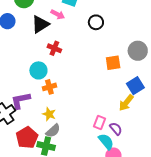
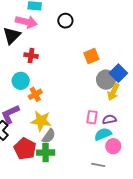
pink arrow: (58, 14) -> (26, 22), size x1.5
gray circle: (138, 51) -> (106, 80), moved
yellow star: (49, 114) -> (41, 121), size x1.5
purple semicircle: (116, 129) -> (109, 119), turned -48
cyan semicircle: (106, 141) -> (103, 134), turned -60

